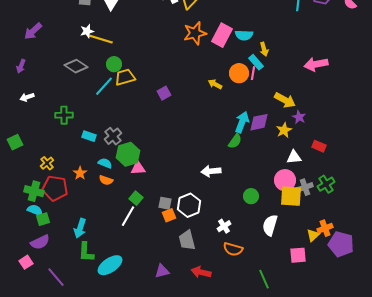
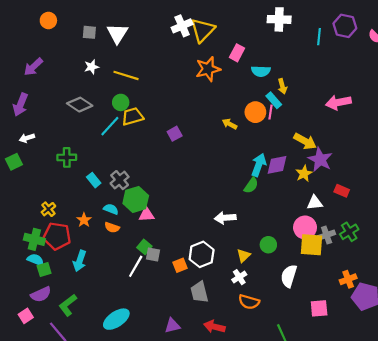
pink rectangle: (222, 35) -> (237, 53), moved, size x0.7
yellow line: (101, 39) -> (126, 75), moved
purple arrow: (21, 66) -> (20, 105), size x1.5
purple star: (299, 117) -> (320, 160), size x1.6
cyan rectangle: (89, 136) -> (94, 180), turned 32
green square: (15, 142) -> (14, 162), moved
gray square: (165, 203) -> (153, 254), moved
cyan arrow: (80, 228) -> (80, 261), moved
yellow triangle: (313, 235) -> (244, 256), moved
green L-shape: (86, 252) -> (68, 305), moved, turned 50

